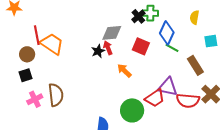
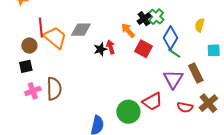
green cross: (150, 13) -> (156, 17), turned 35
gray diamond: (112, 33) -> (81, 30), moved
orange arrow: (124, 71) -> (128, 30), moved
purple triangle: (168, 87) -> (173, 79), moved, turned 45
red semicircle: (188, 101) -> (185, 107), size x0.7

